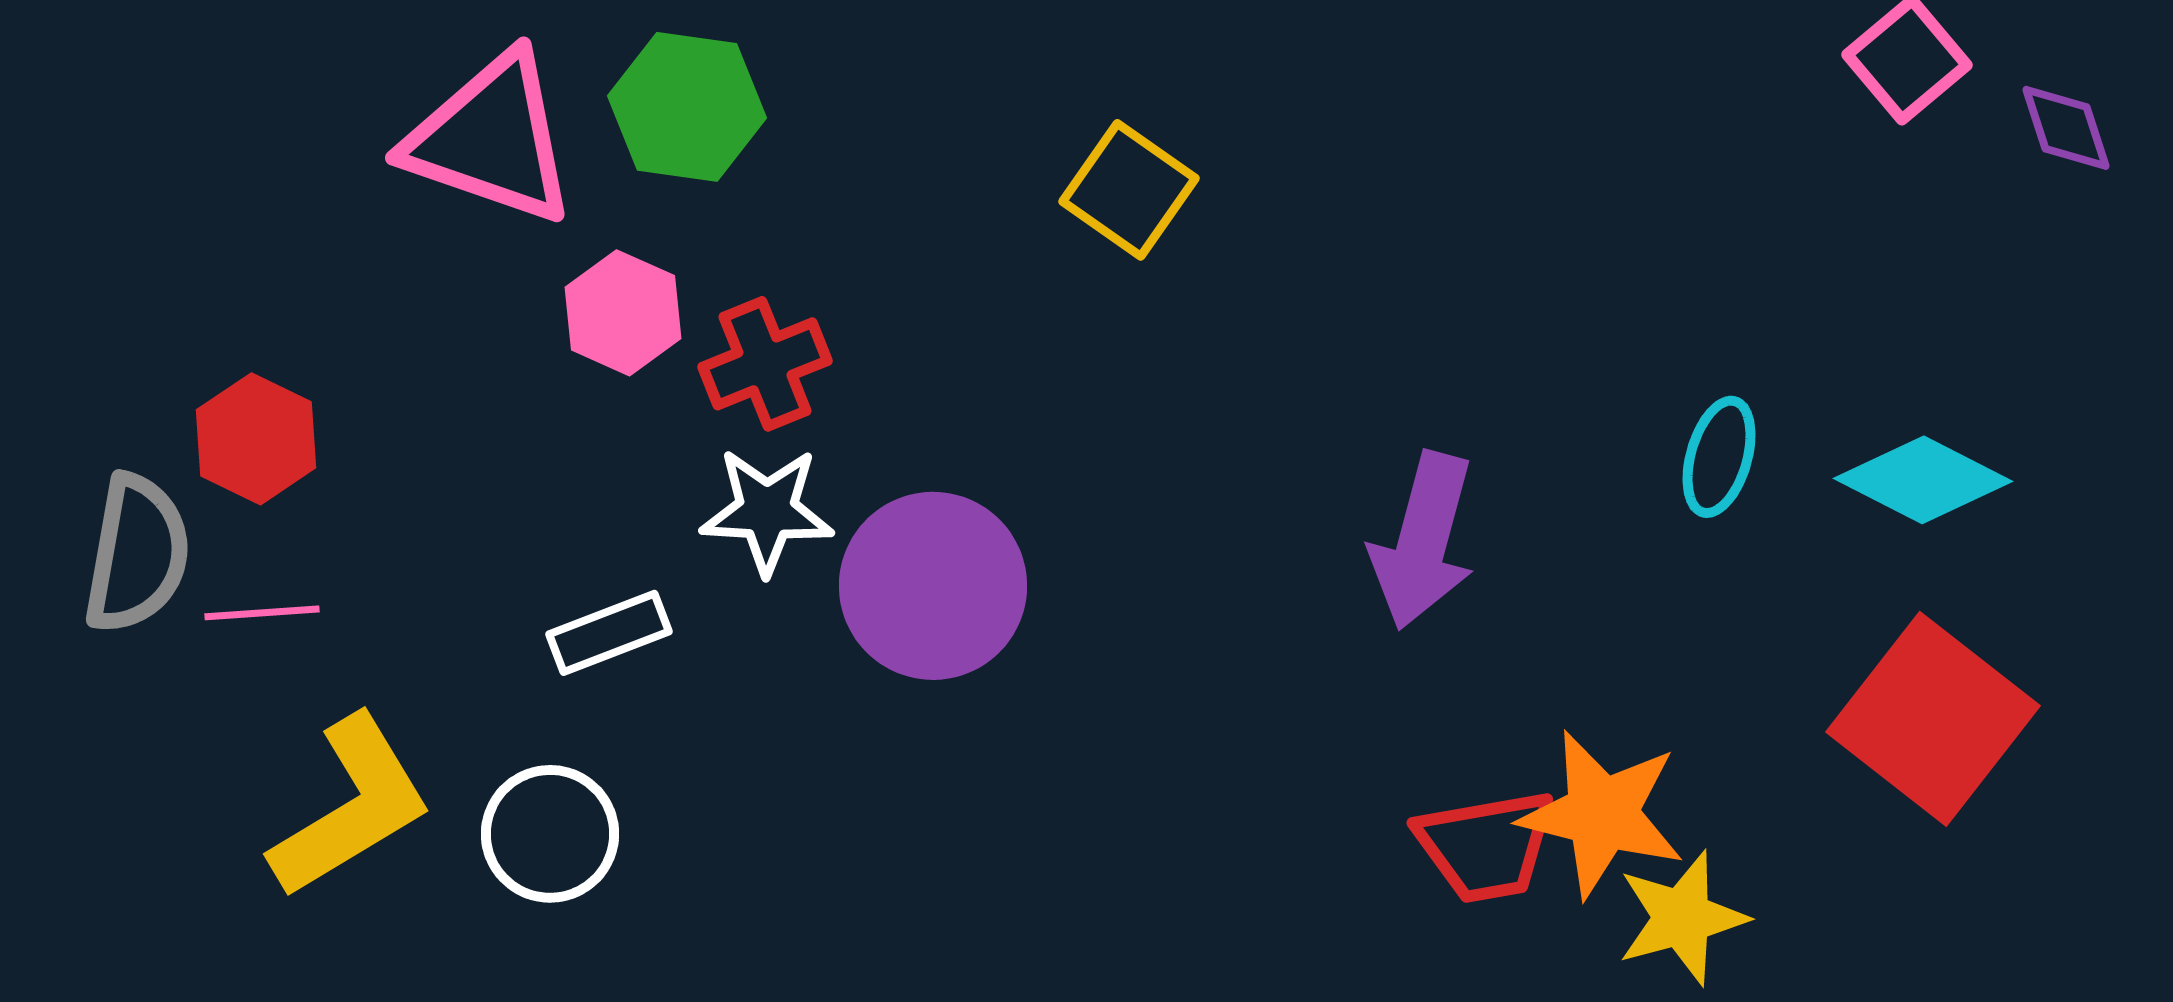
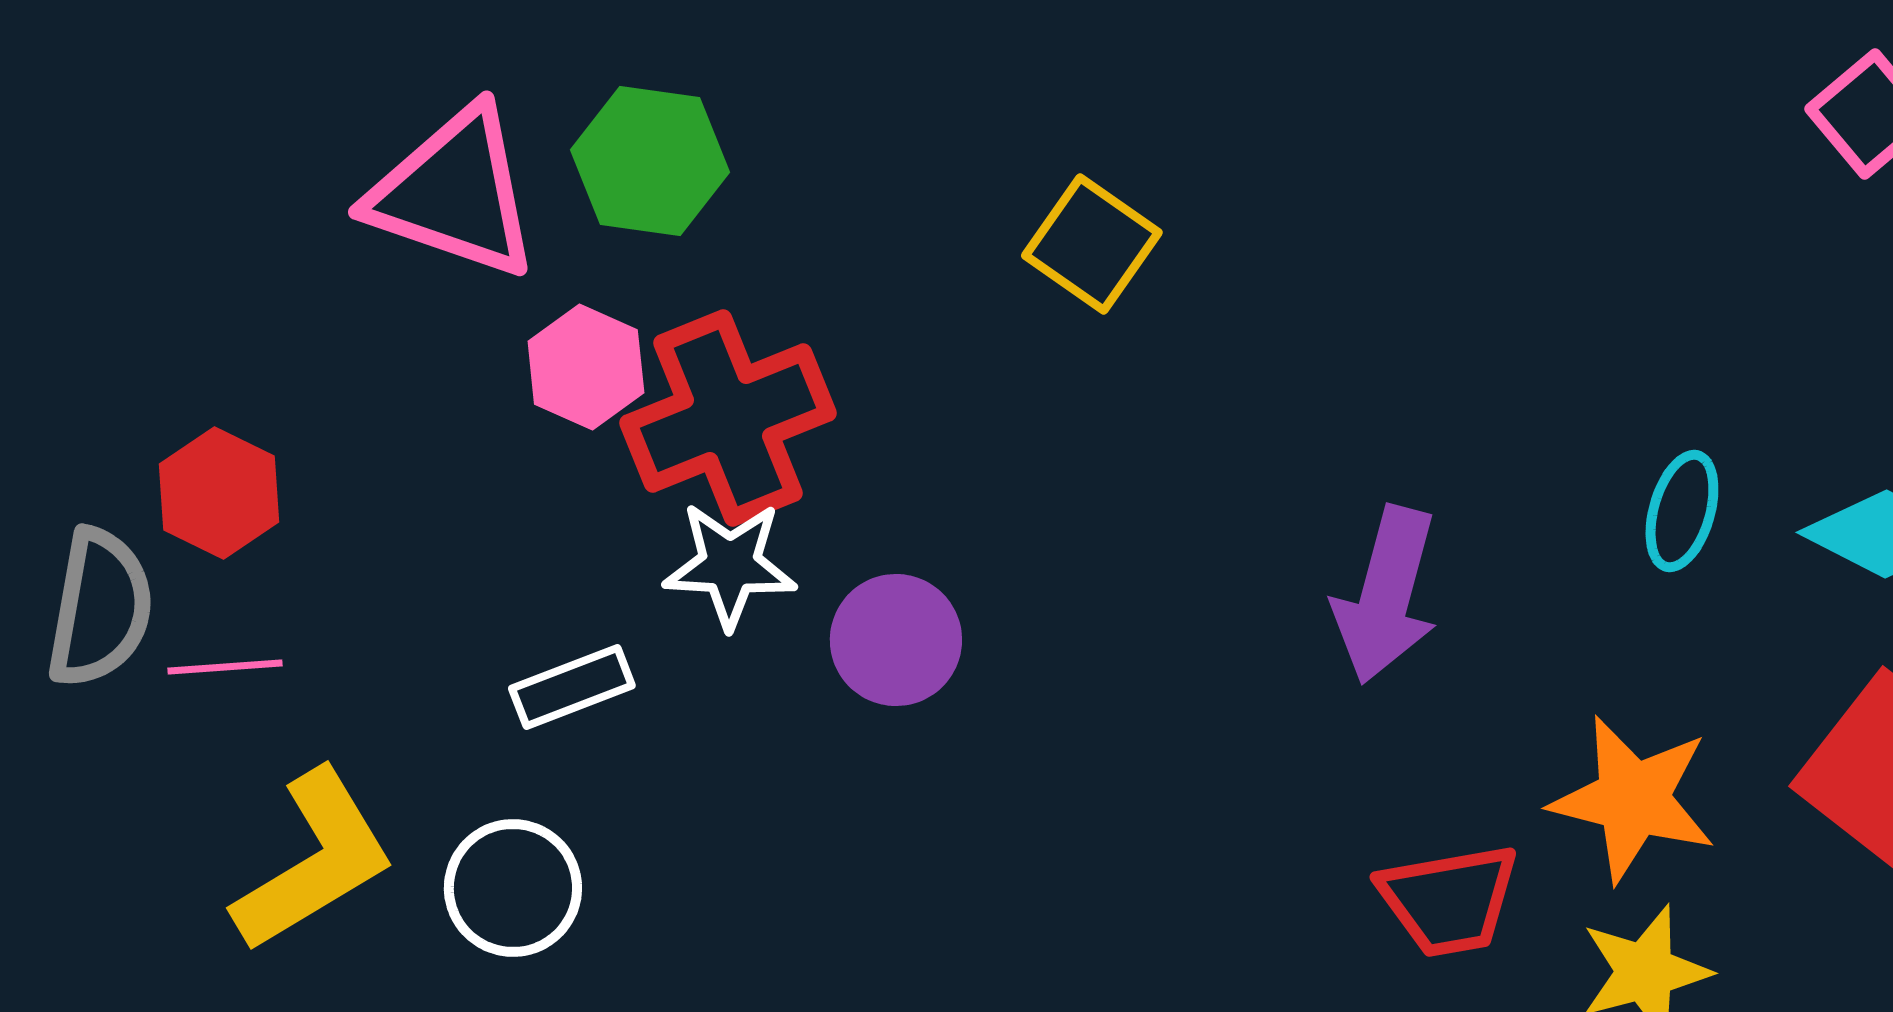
red cross: (765, 364) -> (728, 418), size x1.6
purple circle: (933, 586) -> (896, 640), size x0.7
orange star: (1602, 814) -> (1633, 799), moved

